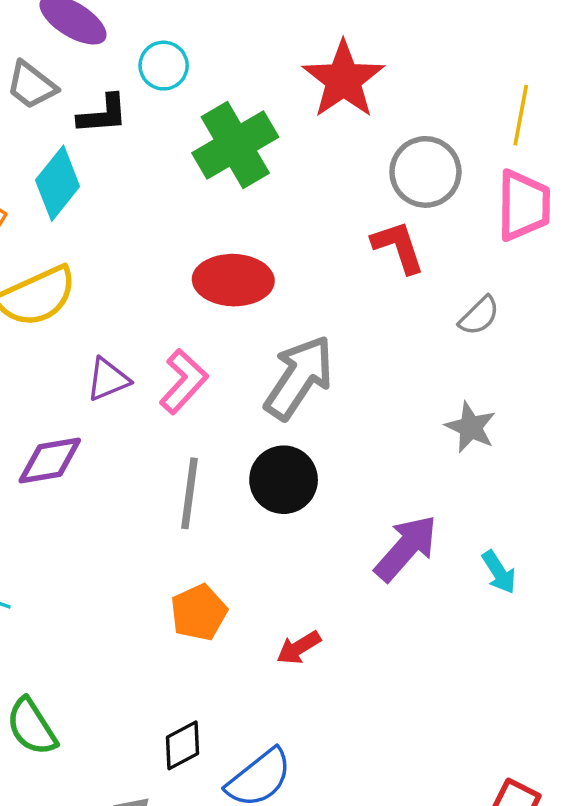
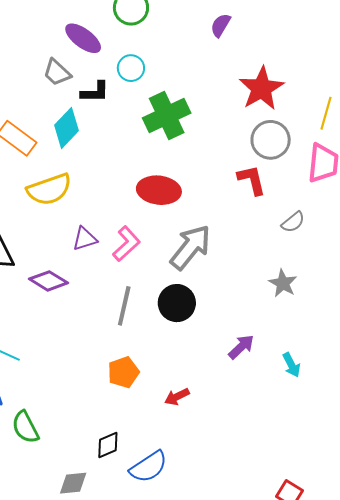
red star: (343, 80) -> (261, 88), moved
purple diamond: (50, 461) -> (49, 281), turned 36
purple arrow: (406, 548) -> (241, 347), size x0.7

